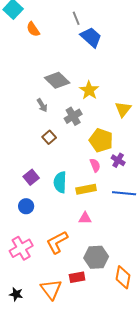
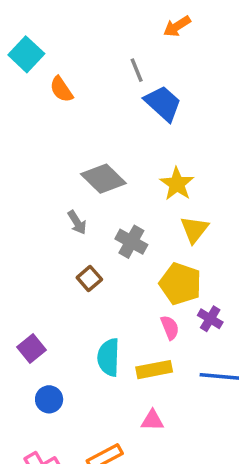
yellow star: (89, 90) -> (177, 184), moved
yellow triangle: (123, 109) -> (194, 229), moved
gray cross: (73, 116) -> (131, 242), turned -30
purple square: (31, 177) -> (32, 349), moved

